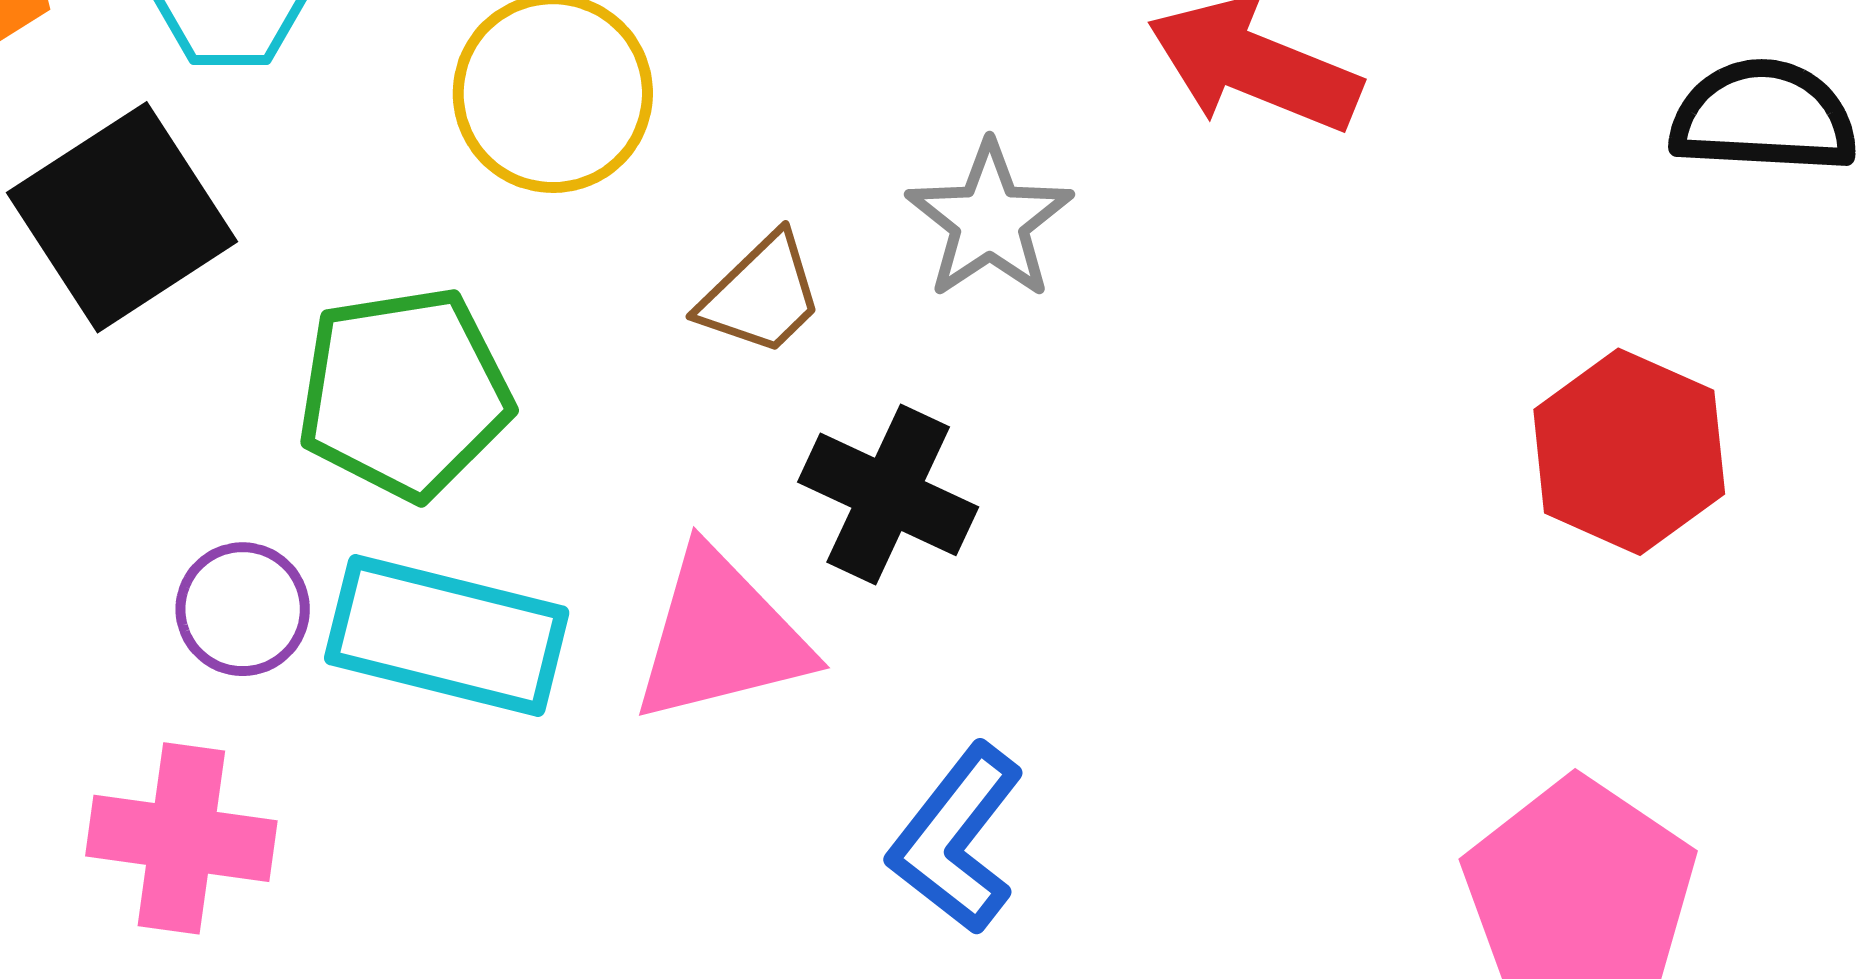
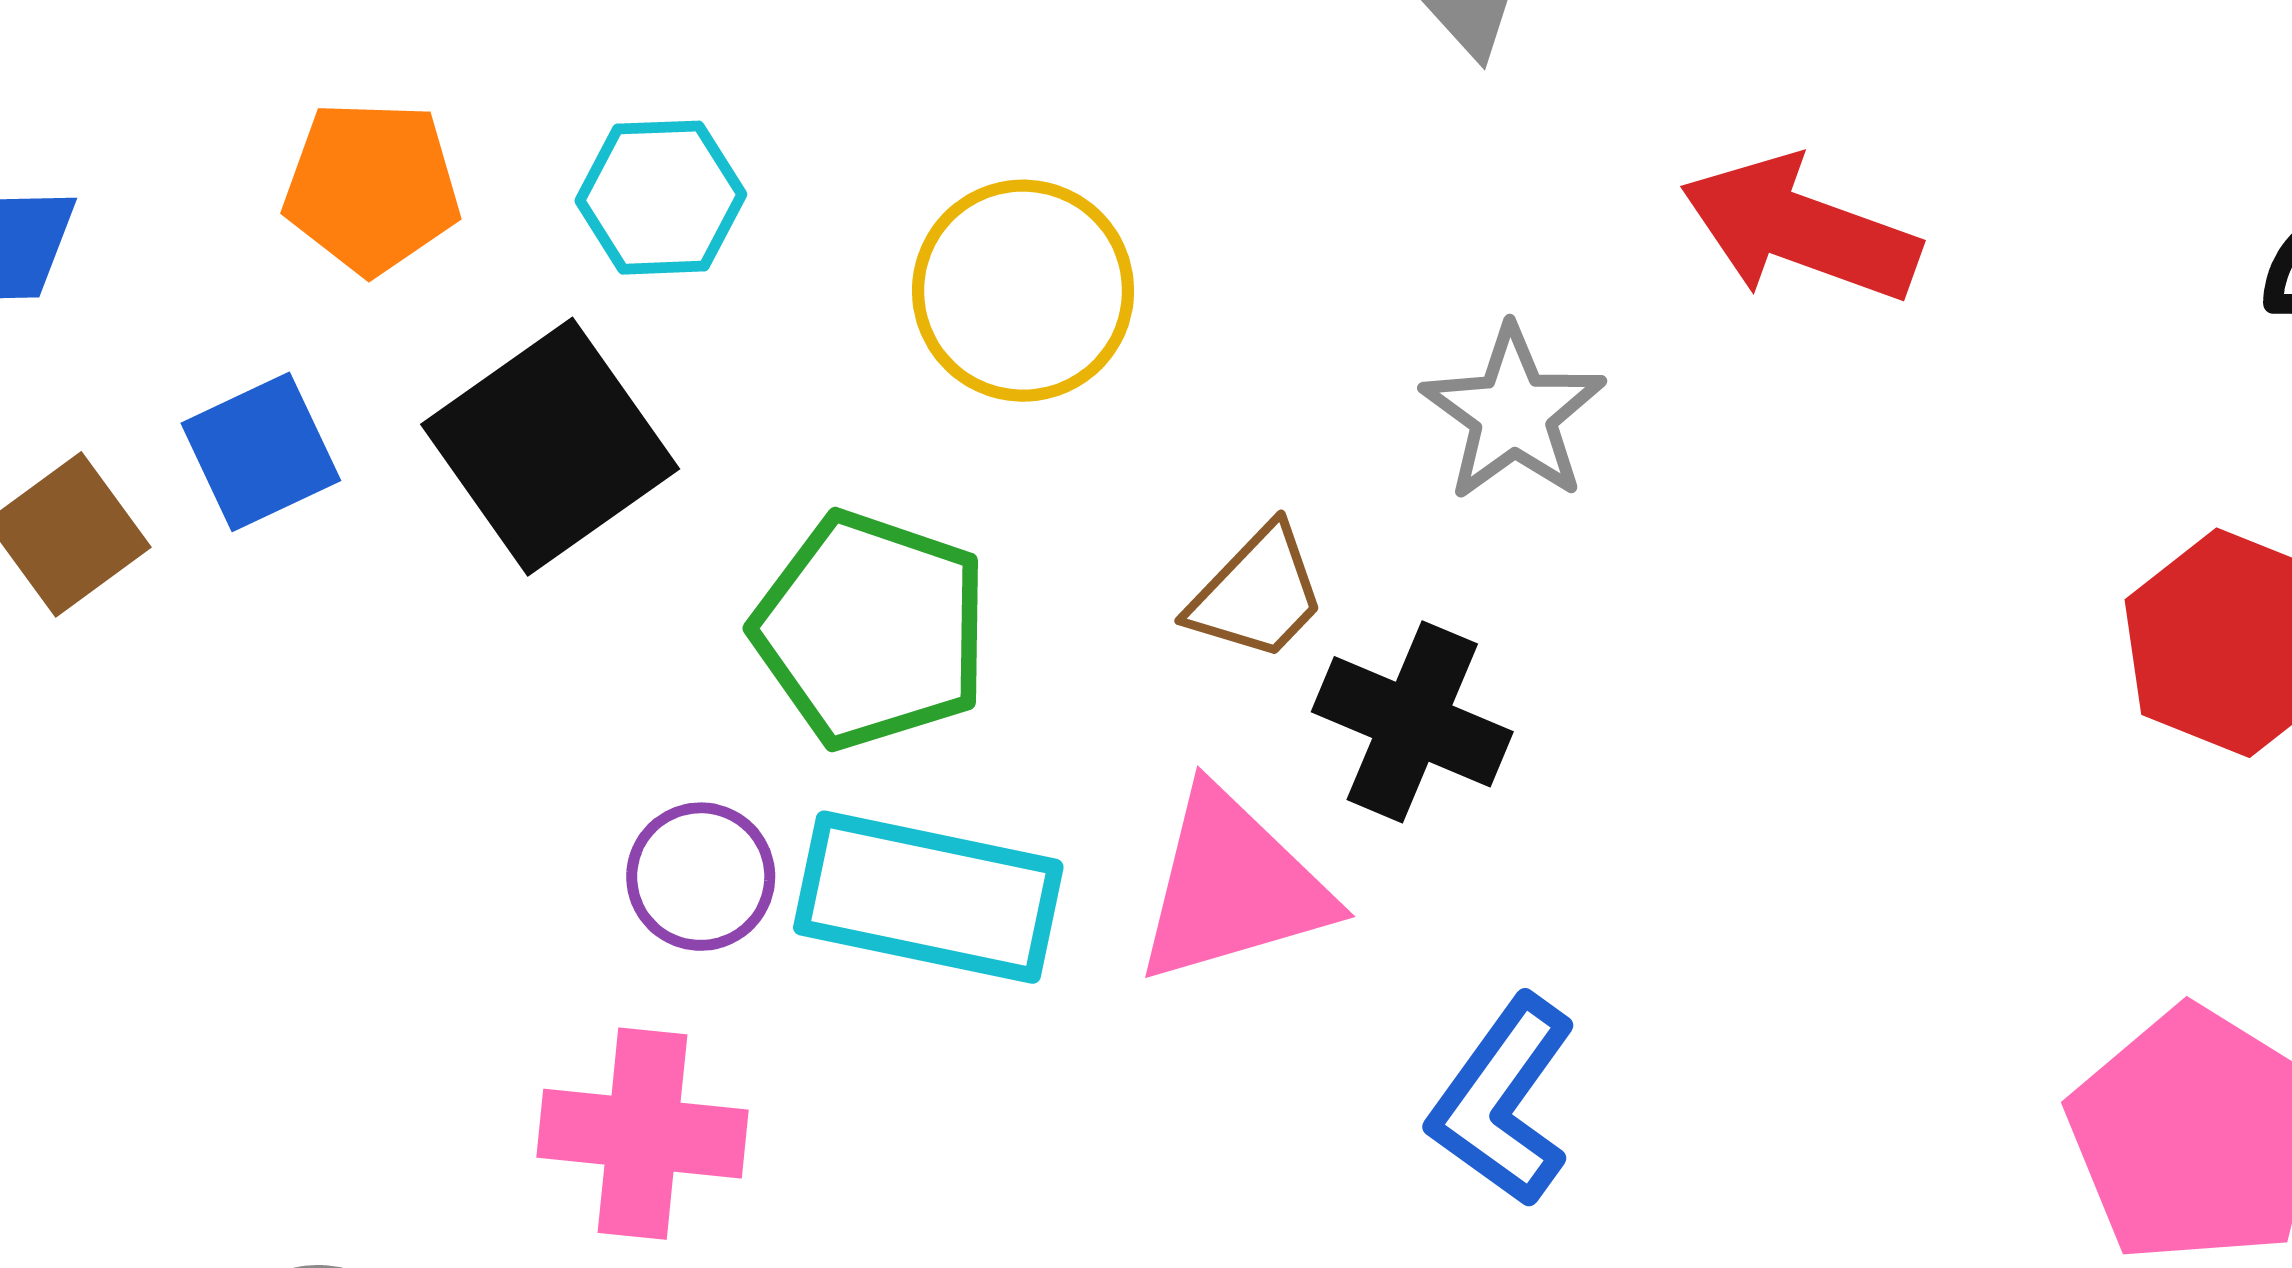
brown trapezoid: (761, 295) -> (1257, 594), moved
green pentagon: (404, 393) -> (871, 630), turned 30

